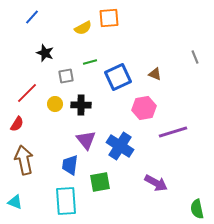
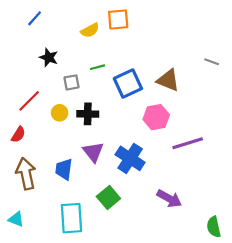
gray line: (195, 57) -> (212, 62), turned -48
brown triangle: (155, 74) -> (168, 80), size x1.6
blue trapezoid: (70, 165) -> (64, 169), moved
green square: (100, 182) -> (108, 197), turned -30

